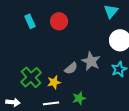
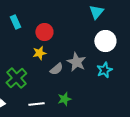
red circle: (59, 21) -> (44, 32), moved
yellow star: (54, 82) -> (39, 53), moved

